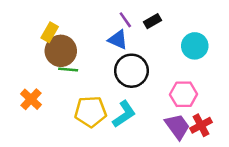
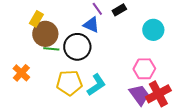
black circle: (131, 71) -> (77, 47), moved
red cross: (201, 125) -> (158, 94), size x1.4

